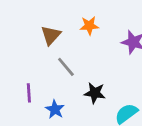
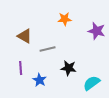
brown triangle: (51, 35) -> (25, 36), moved, turned -42
gray line: (66, 67) -> (48, 49), turned -63

